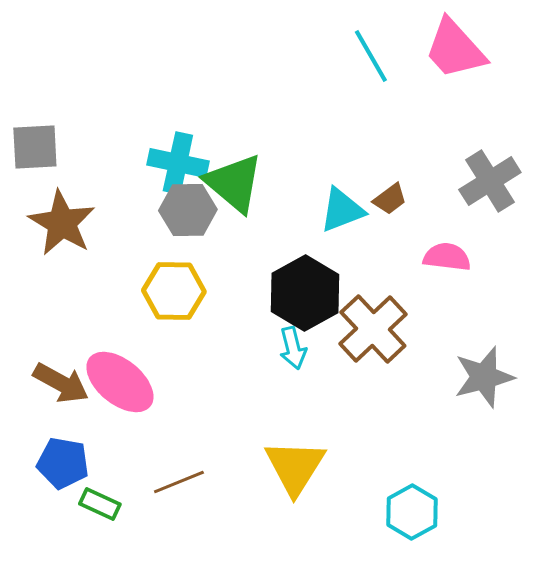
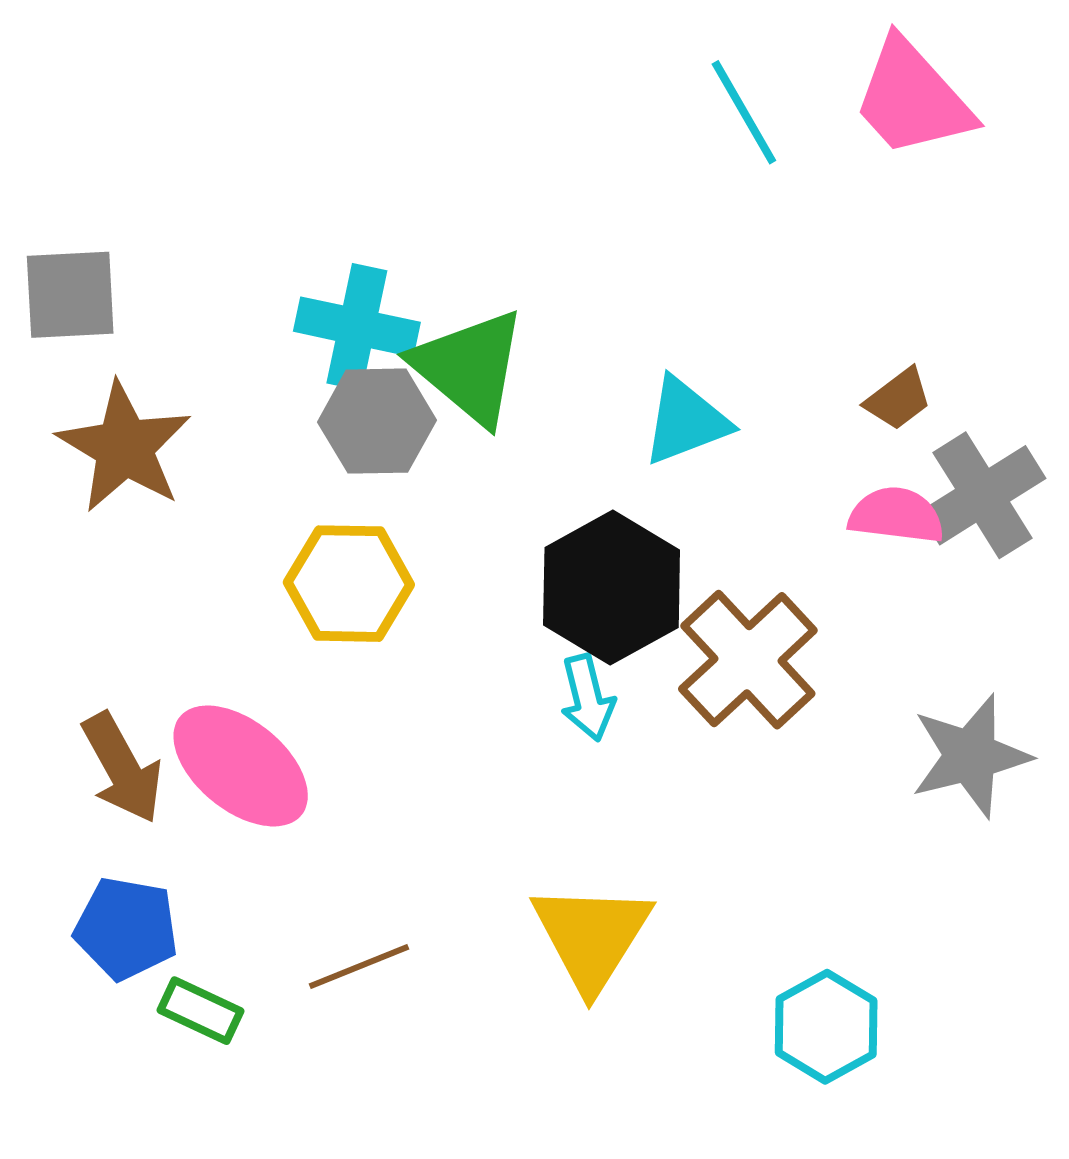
gray cross: (490, 181) -> (983, 495), moved
brown trapezoid: (390, 199) -> (898, 399), moved
brown arrow: (61, 383) -> (122, 768), turned 32

